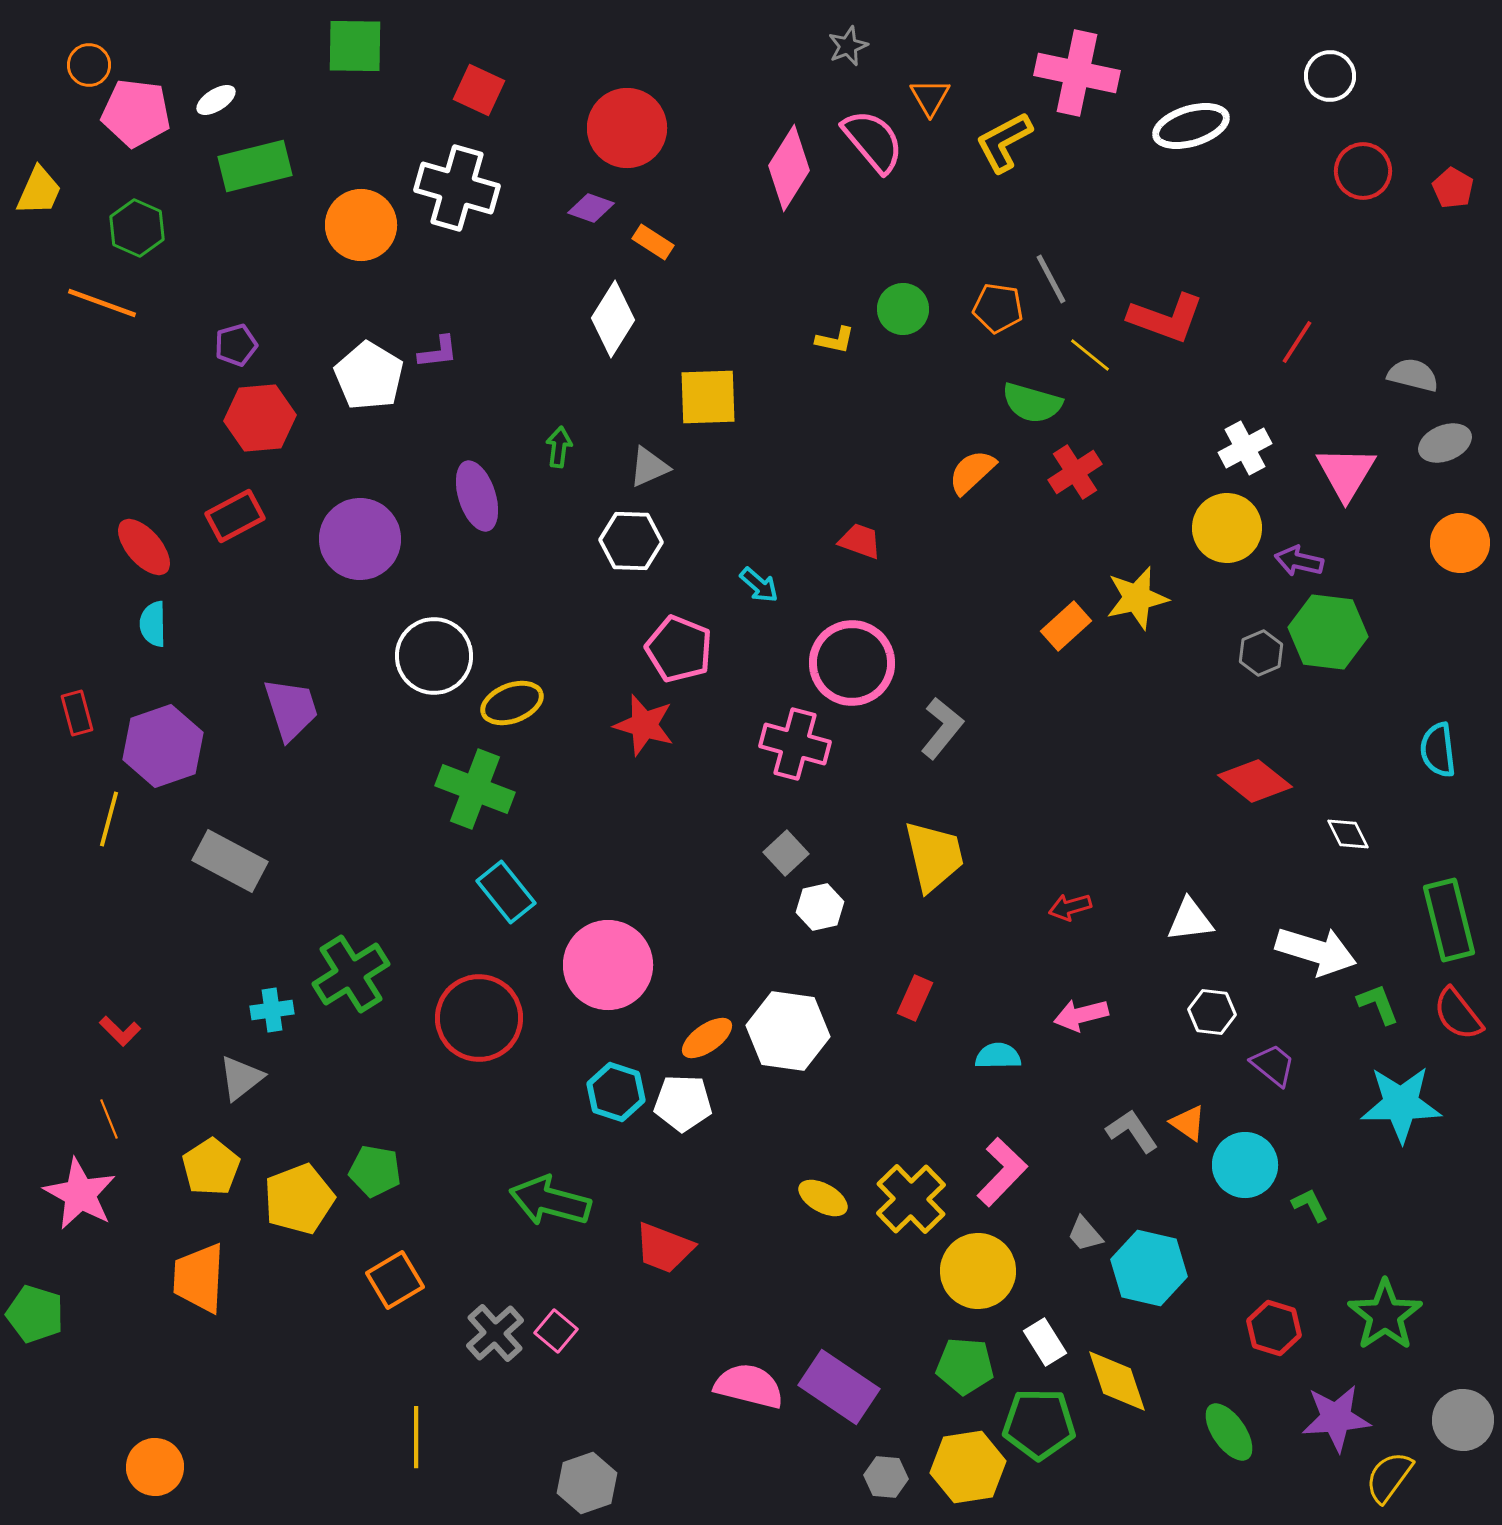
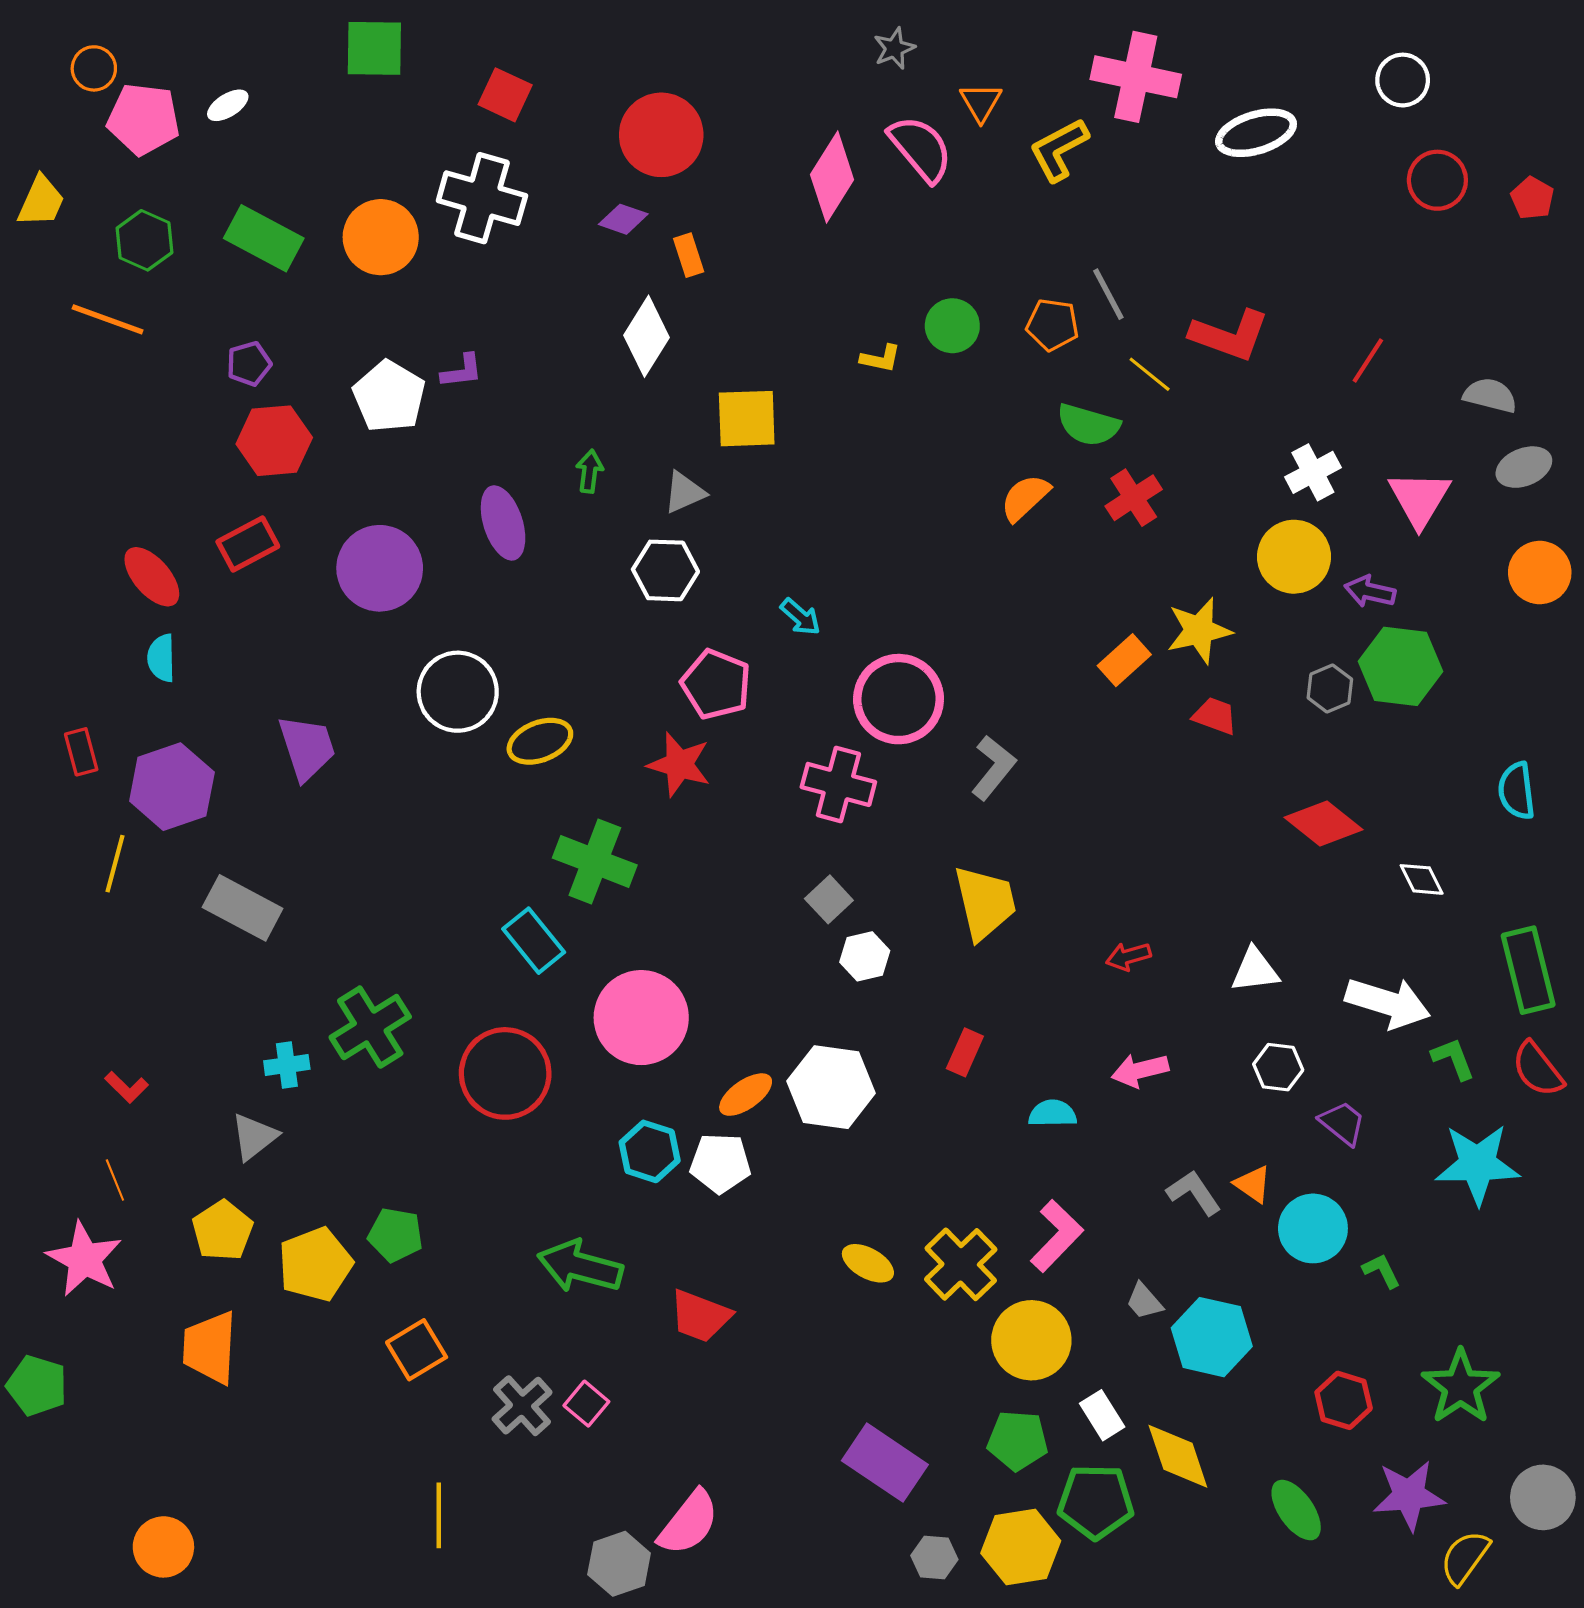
green rectangle: (255, 166) -> (264, 238), moved, turned 42
orange rectangle: (653, 242) -> (689, 255), turned 39
red trapezoid: (860, 541) -> (1215, 716), moved
green cross: (475, 789) -> (595, 861), moved
pink semicircle: (749, 1386) -> (689, 1523), moved, turned 114

